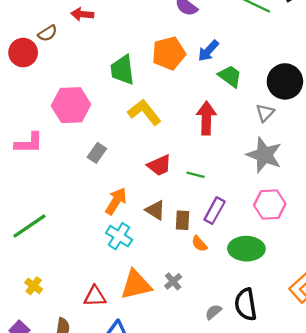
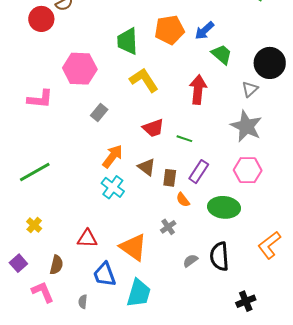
gray cross: (173, 281) -> (168, 227), moved
orange triangle: (136, 285) -> (133, 247), moved, turned 44

